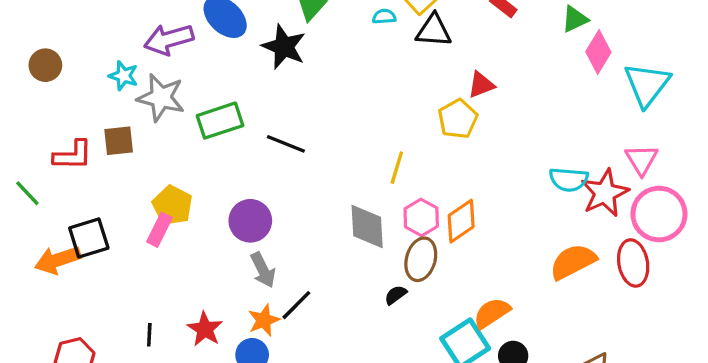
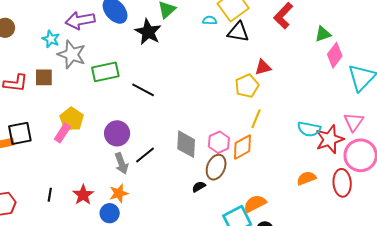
yellow line: (397, 168) -> (256, 119), moved
orange semicircle: (573, 262) -> (306, 178), size x0.7
black line: (296, 305) -> (145, 155), moved

